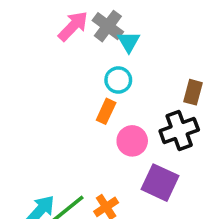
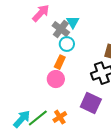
gray cross: (108, 26) -> (61, 29), moved
pink circle: (132, 141) -> (56, 79), moved

